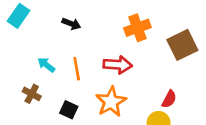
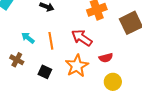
red arrow: (118, 65) -> (82, 38), turned -150
red semicircle: (169, 99) -> (106, 58), moved, turned 48

